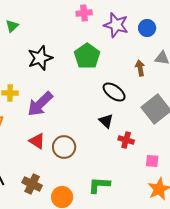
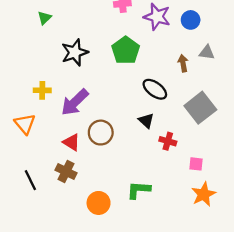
brown circle: (64, 147) -> (101, 133), moved
brown cross: (32, 184) -> (66, 172), moved

